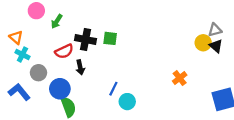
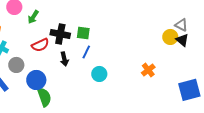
gray triangle: (215, 30) -> (181, 25), turned 40
black arrow: (80, 67) -> (64, 59), moved
blue line: (113, 89) -> (86, 52), moved
cyan circle: (127, 102) -> (99, 74), moved

